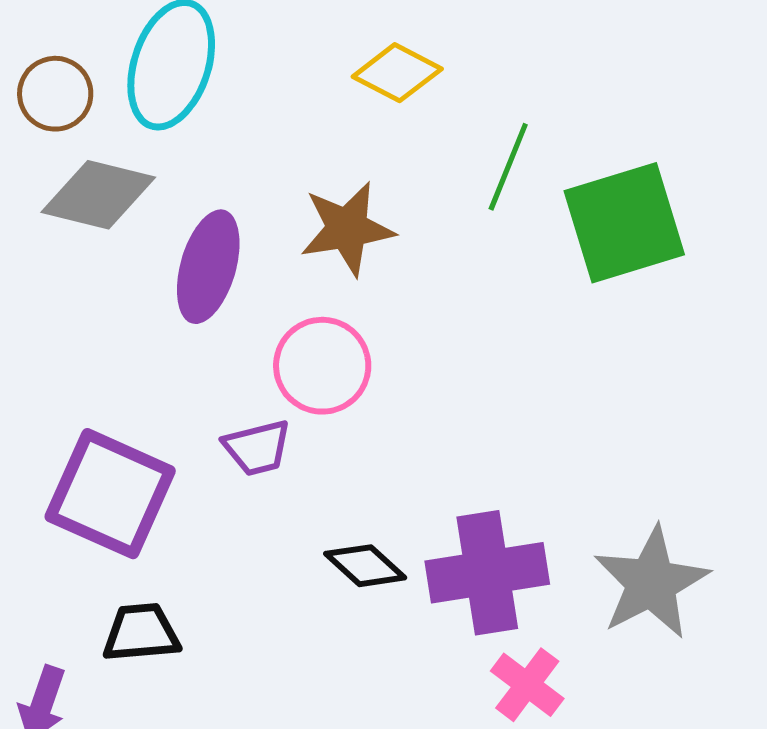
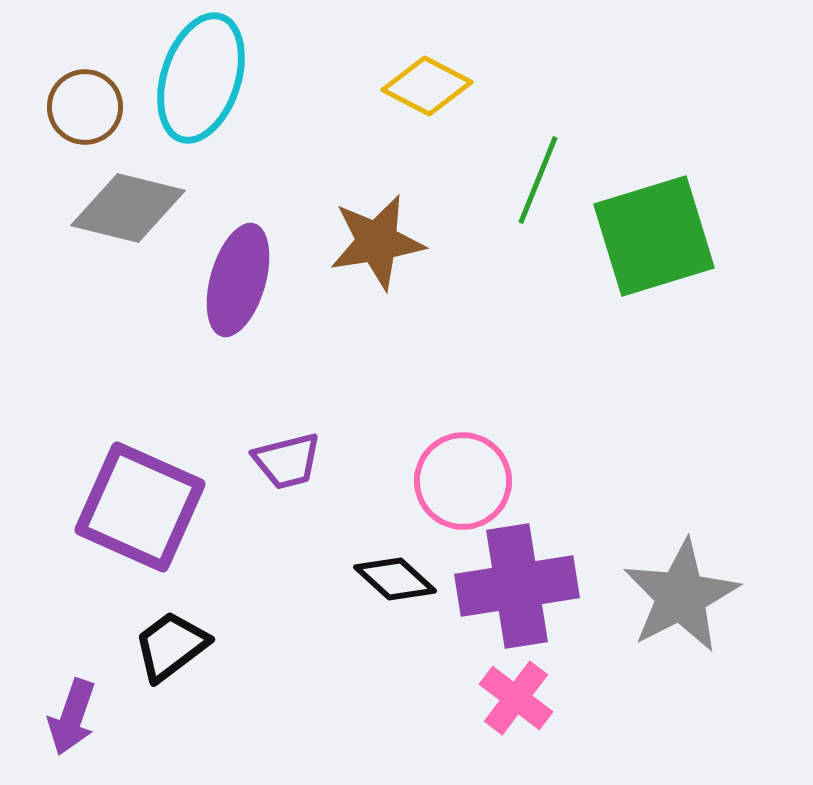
pink circle: (322, 366) -> (463, 481), moved
black trapezoid: (141, 633) -> (171, 646), turned -32
pink cross: (527, 685) -> (516, 698), moved

